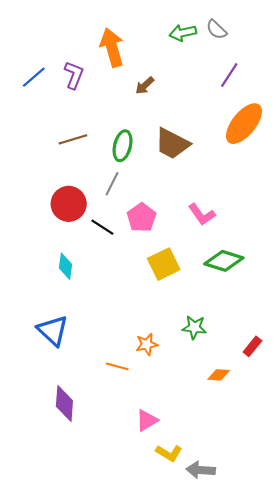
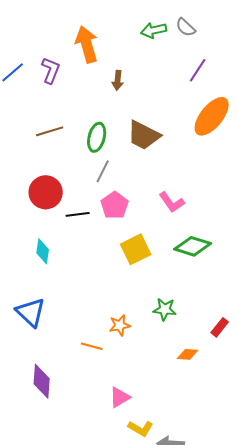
brown arrow: (145, 86) -> (118, 80), turned -42
gray line: (112, 184) -> (103, 171), moved
black line: (102, 227) -> (78, 214), turned -40

